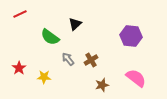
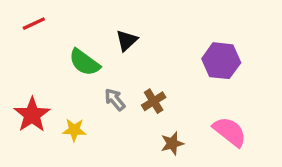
red star: (19, 68) -> (32, 115), size x1.5

